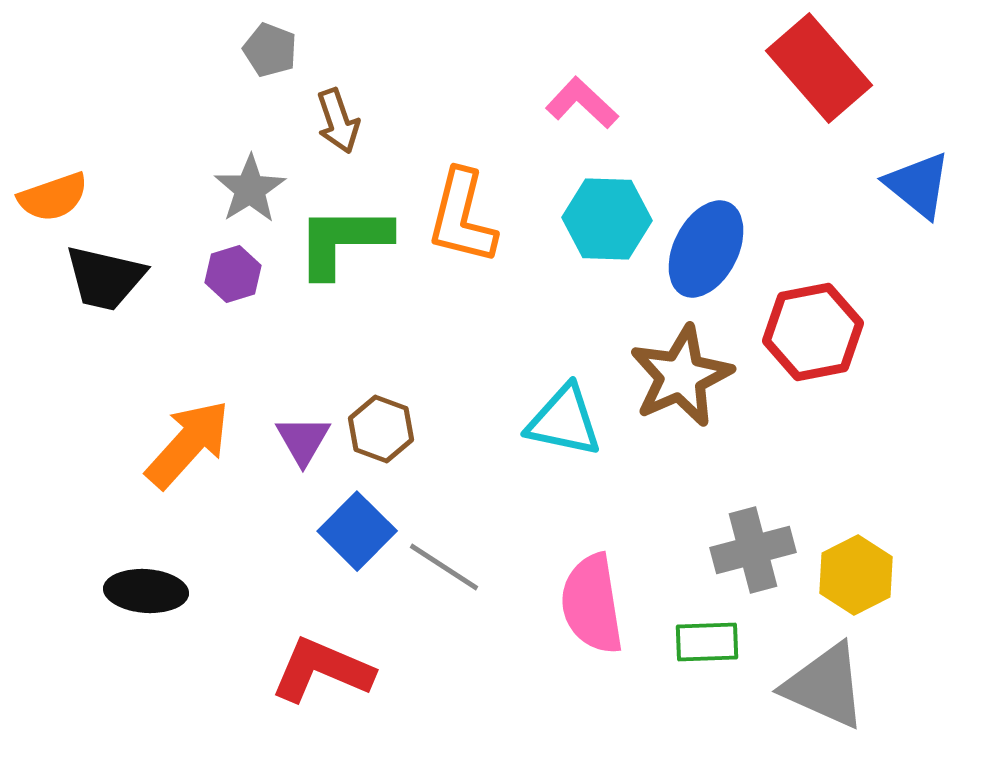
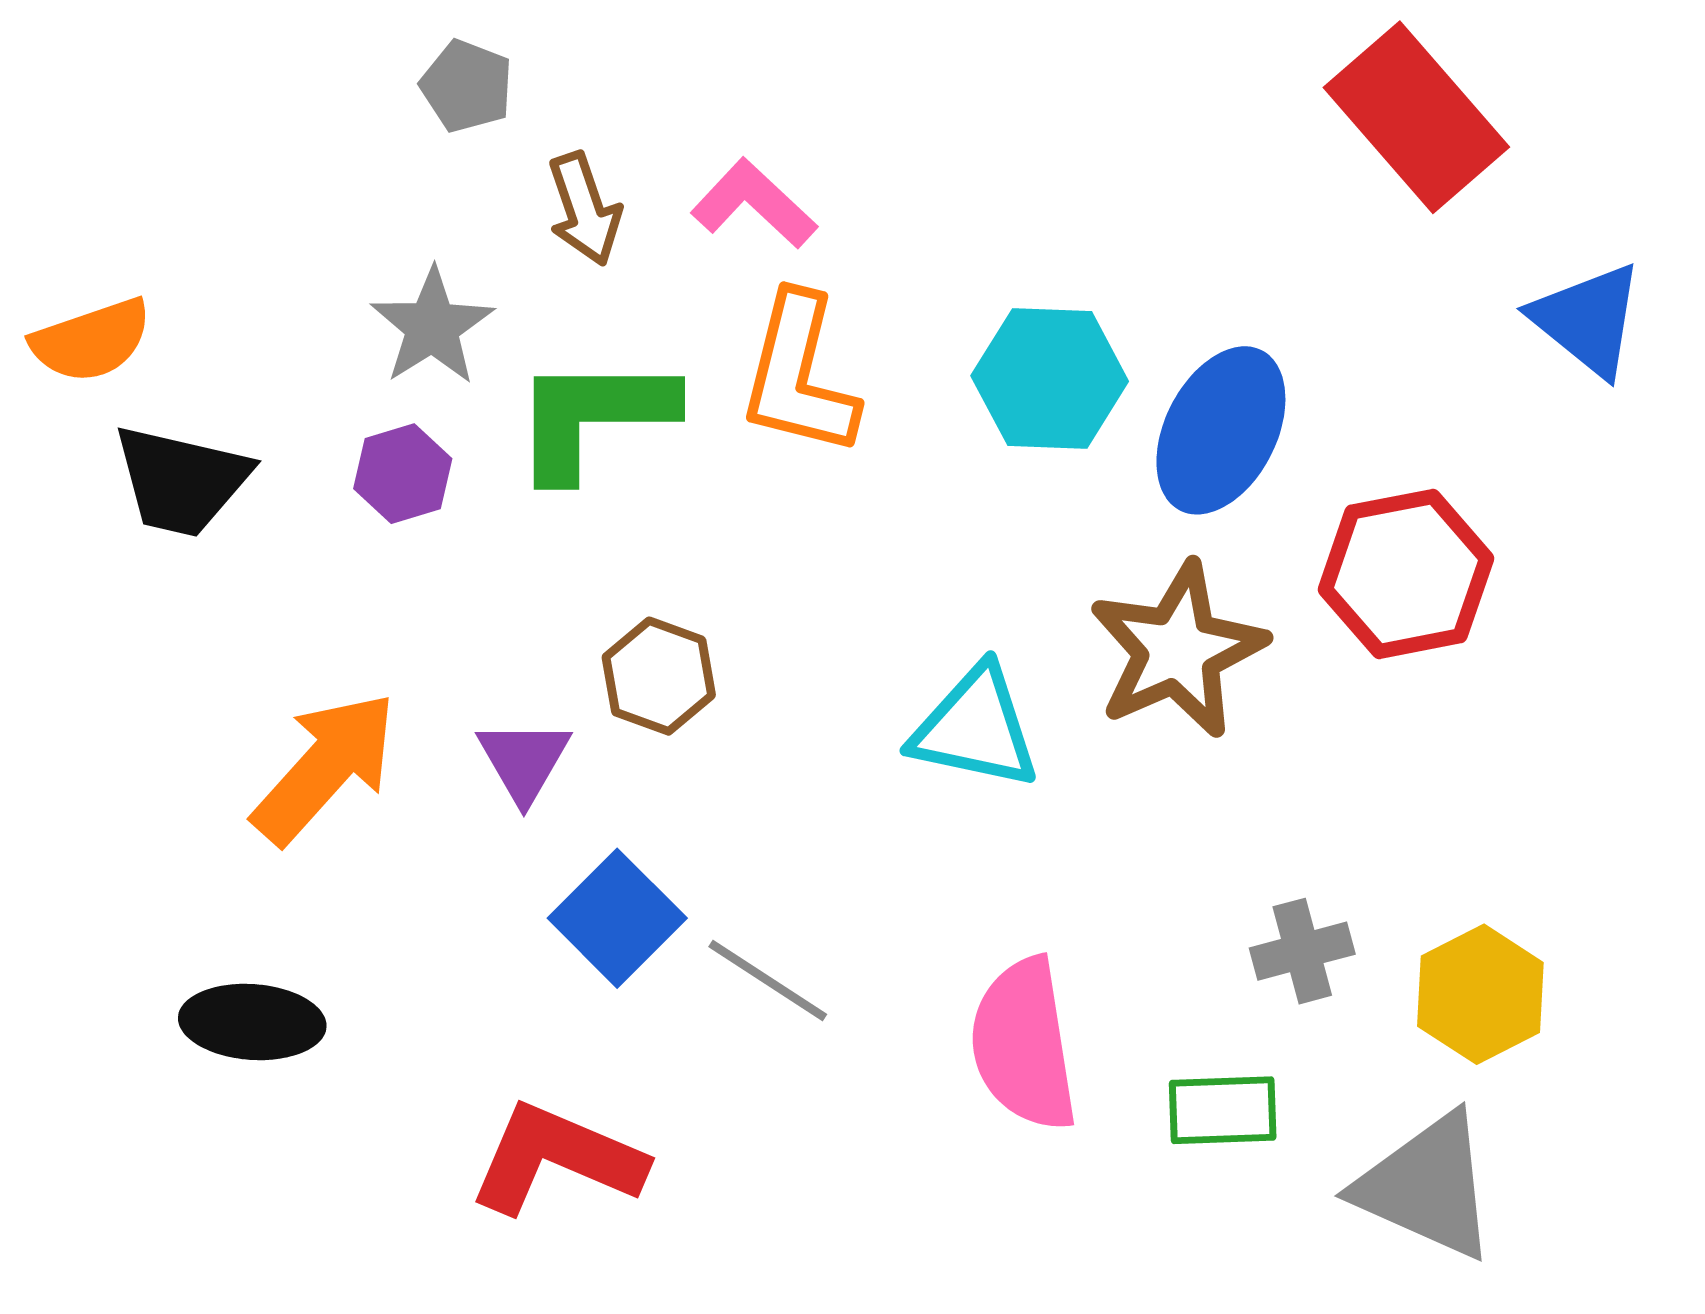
pink L-shape: (582, 103) -> (754, 204), moved
brown hexagon: (381, 429) -> (659, 676), moved
gray cross: (753, 550) -> (1302, 951), size x0.7

